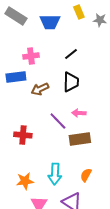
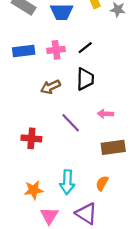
pink cross: (31, 56) -> (56, 50), moved
blue rectangle: (16, 77) -> (24, 51), moved
pink arrow: (79, 113) -> (105, 114), moved
brown rectangle: (80, 139) -> (113, 147), moved

